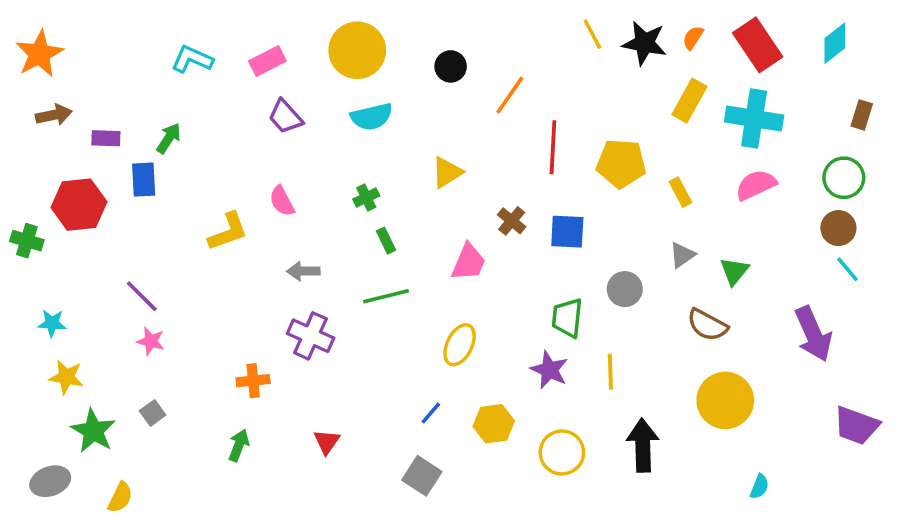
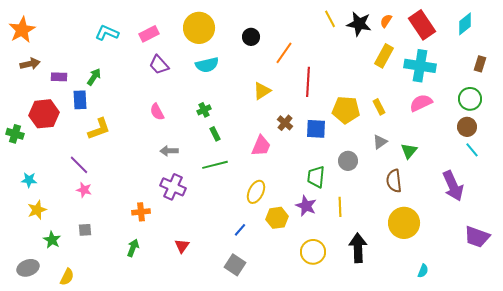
yellow pentagon: (621, 163) -> (346, 110), moved
yellow triangle: (447, 172) -> (262, 91), moved
yellow L-shape: (228, 232) -> (99, 129), moved
brown semicircle: (707, 325) -> (394, 181), turned 55
yellow star: (66, 377) -> (37, 210), turned -30
gray square: (153, 413) -> (85, 230), turned 32
yellow hexagon: (494, 424) -> (277, 218), moved
green star: (93, 431) -> (52, 240), size x0.7

